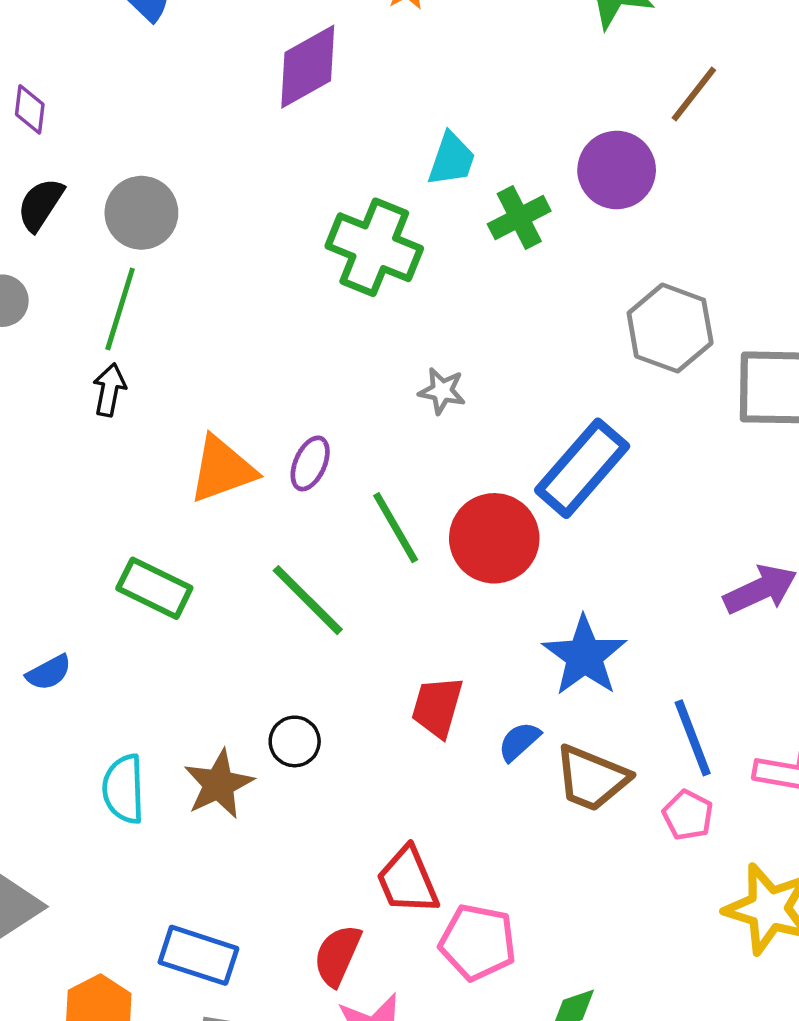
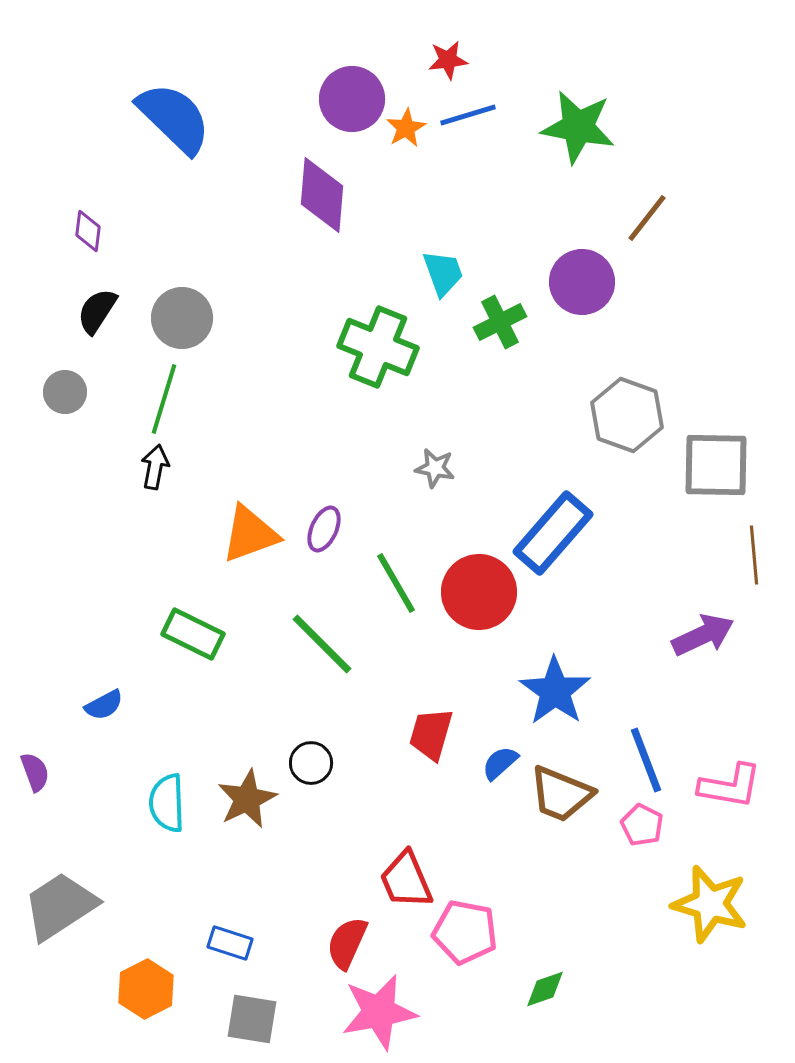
purple diamond: (308, 67) -> (322, 195), turned -56
cyan trapezoid: (451, 159) -> (443, 273), turned -39
blue rectangle: (198, 955) -> (230, 943), size x0.7

